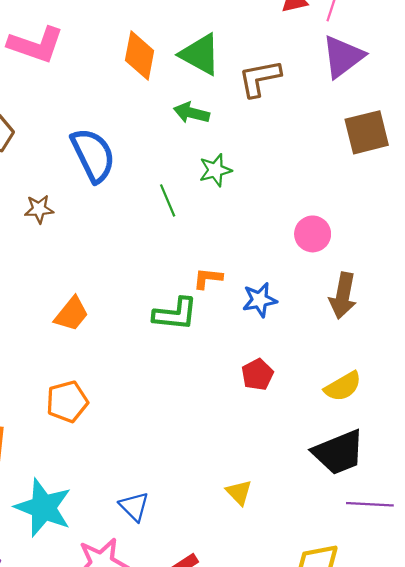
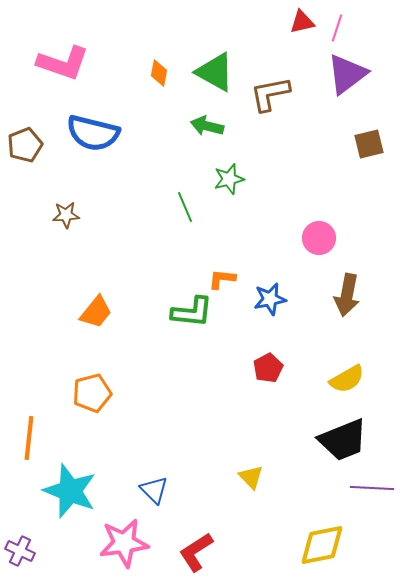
orange diamond: (140, 56) -> (159, 73), size x0.6
brown square: (367, 132) -> (369, 144), size x0.7
blue semicircle: (93, 155) -> (93, 133), moved, turned 130

